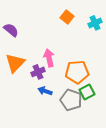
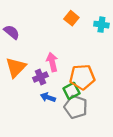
cyan cross: (95, 23) -> (101, 25), turned 32
green square: (87, 92) -> (71, 91), moved

